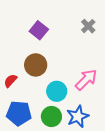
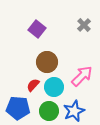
brown circle: (36, 65) -> (47, 62), moved
red semicircle: (10, 81) -> (33, 85), moved

